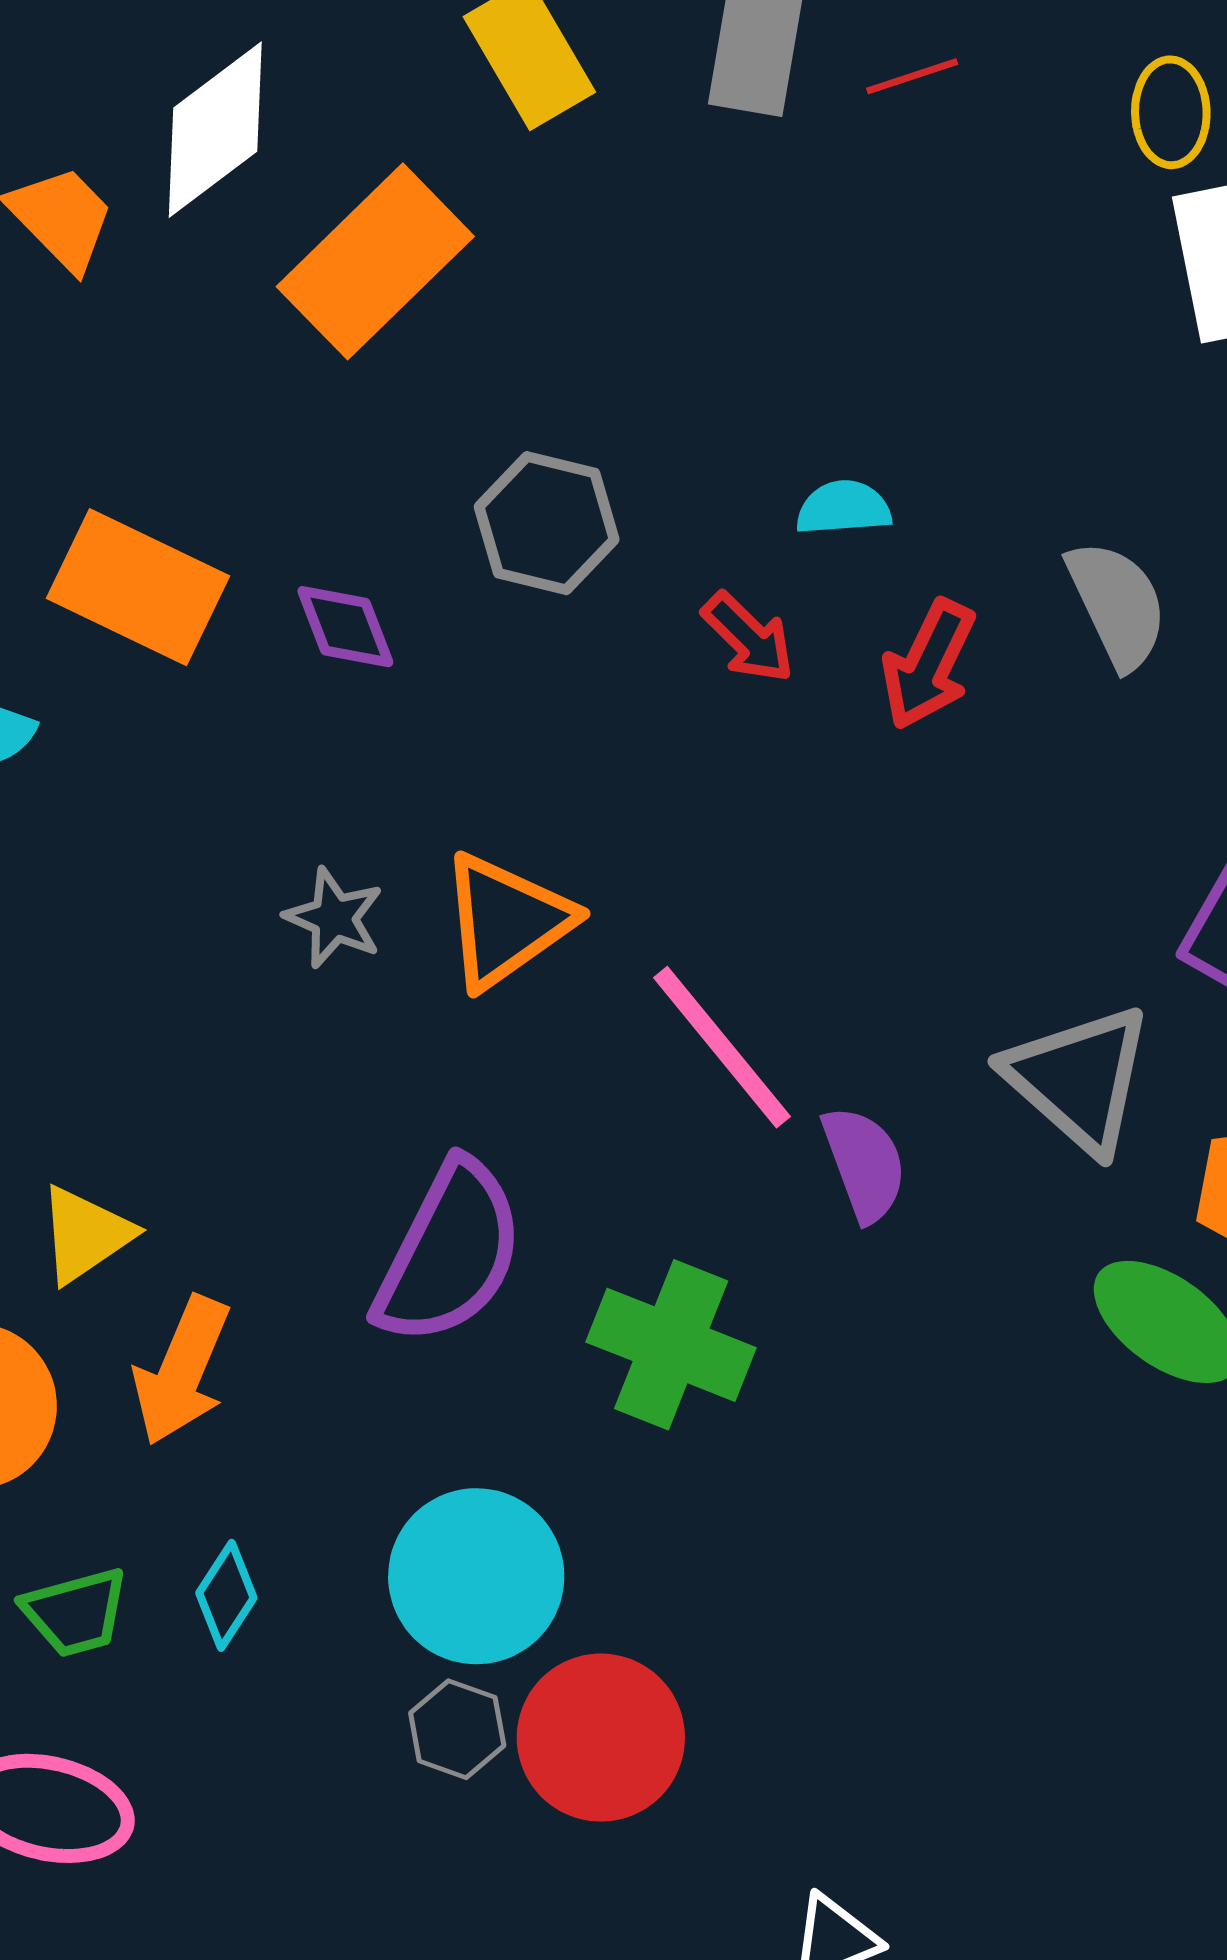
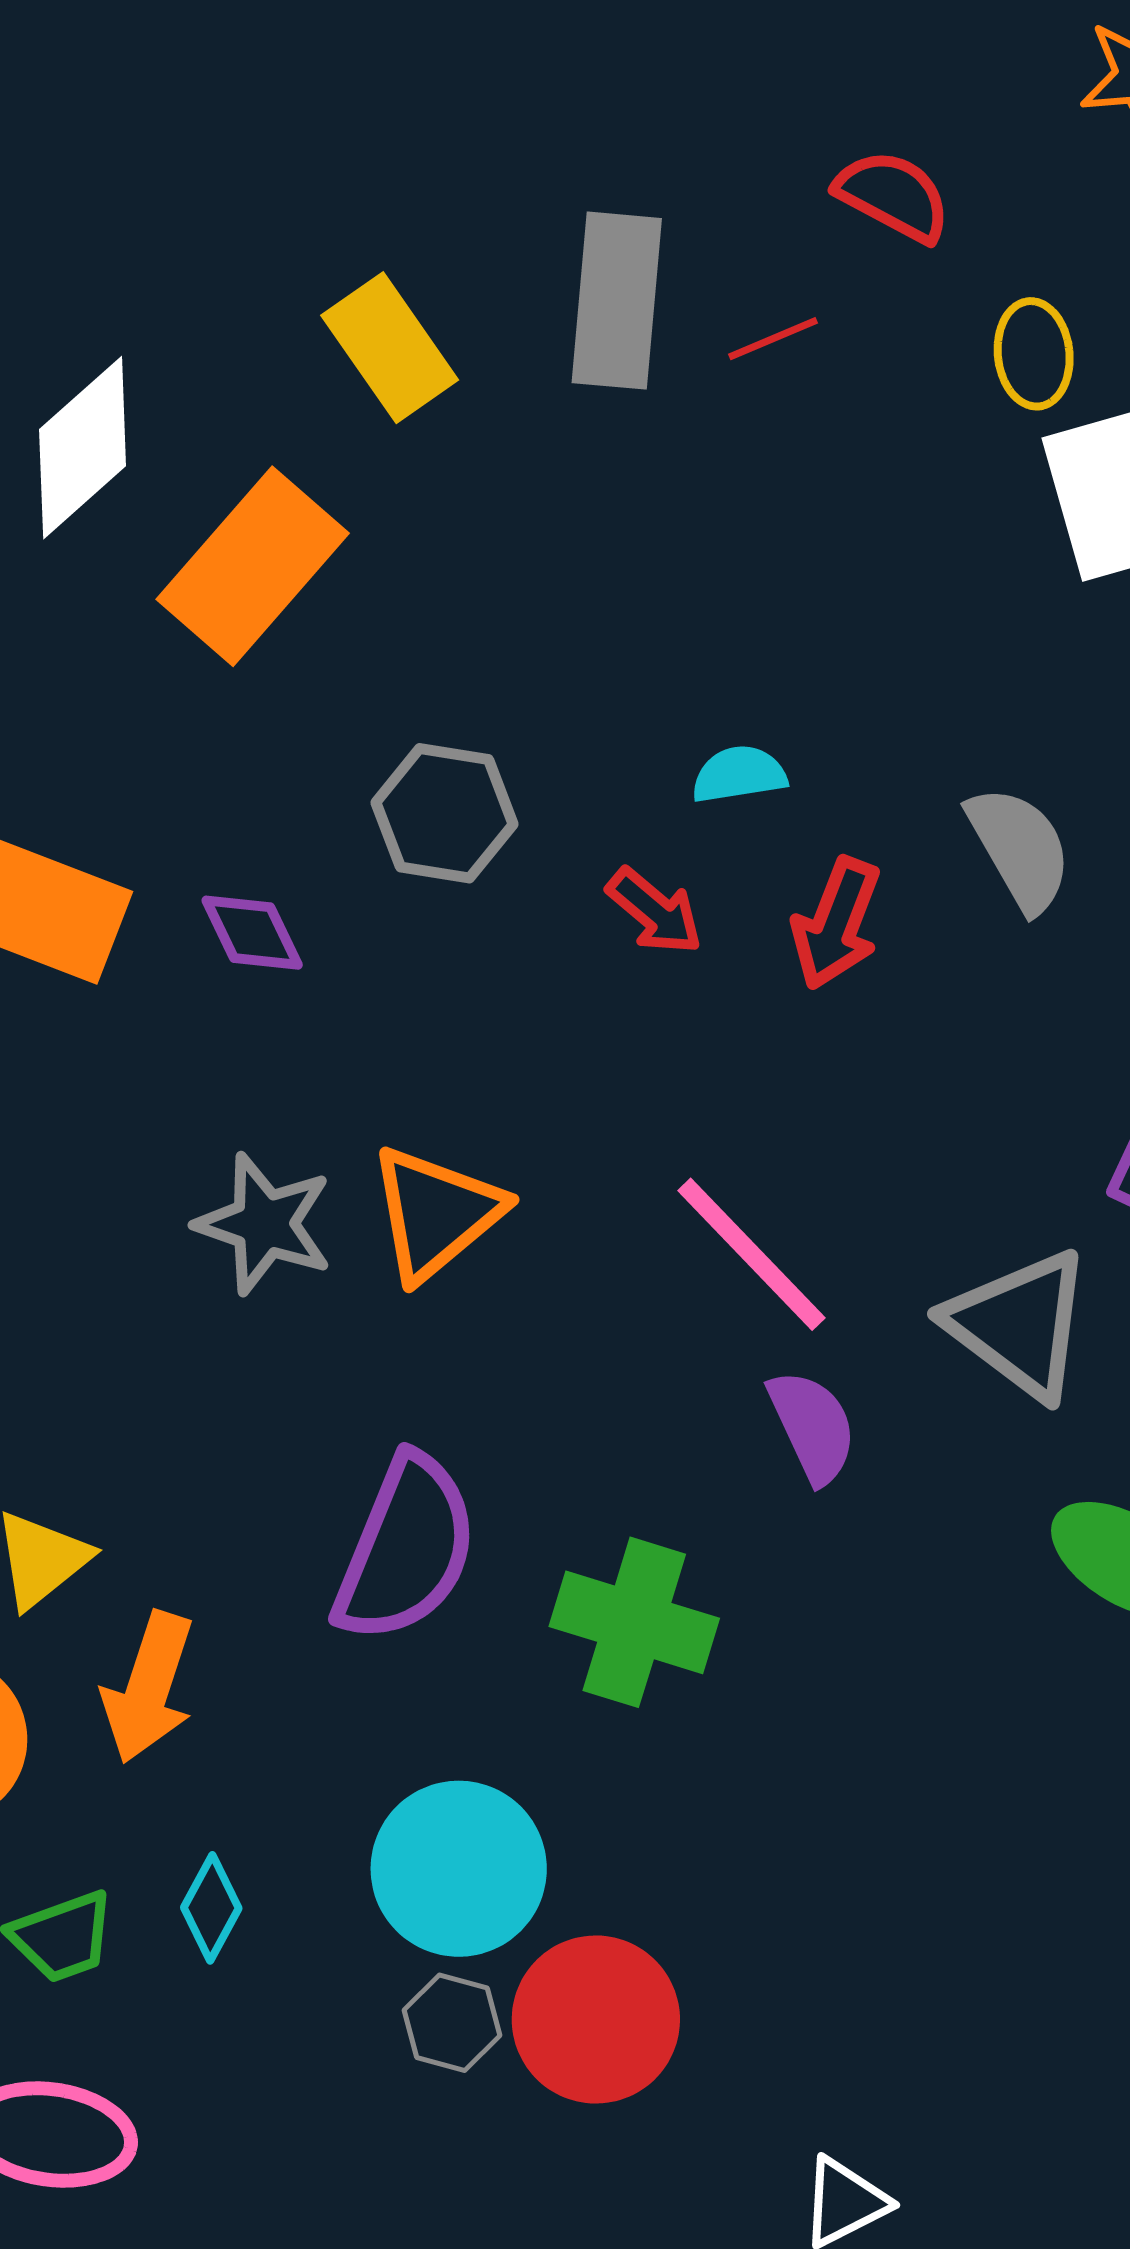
gray star: (334, 918) -> (264, 1224), size x1.4
pink line: (722, 1047) -> (751, 1254), moved

